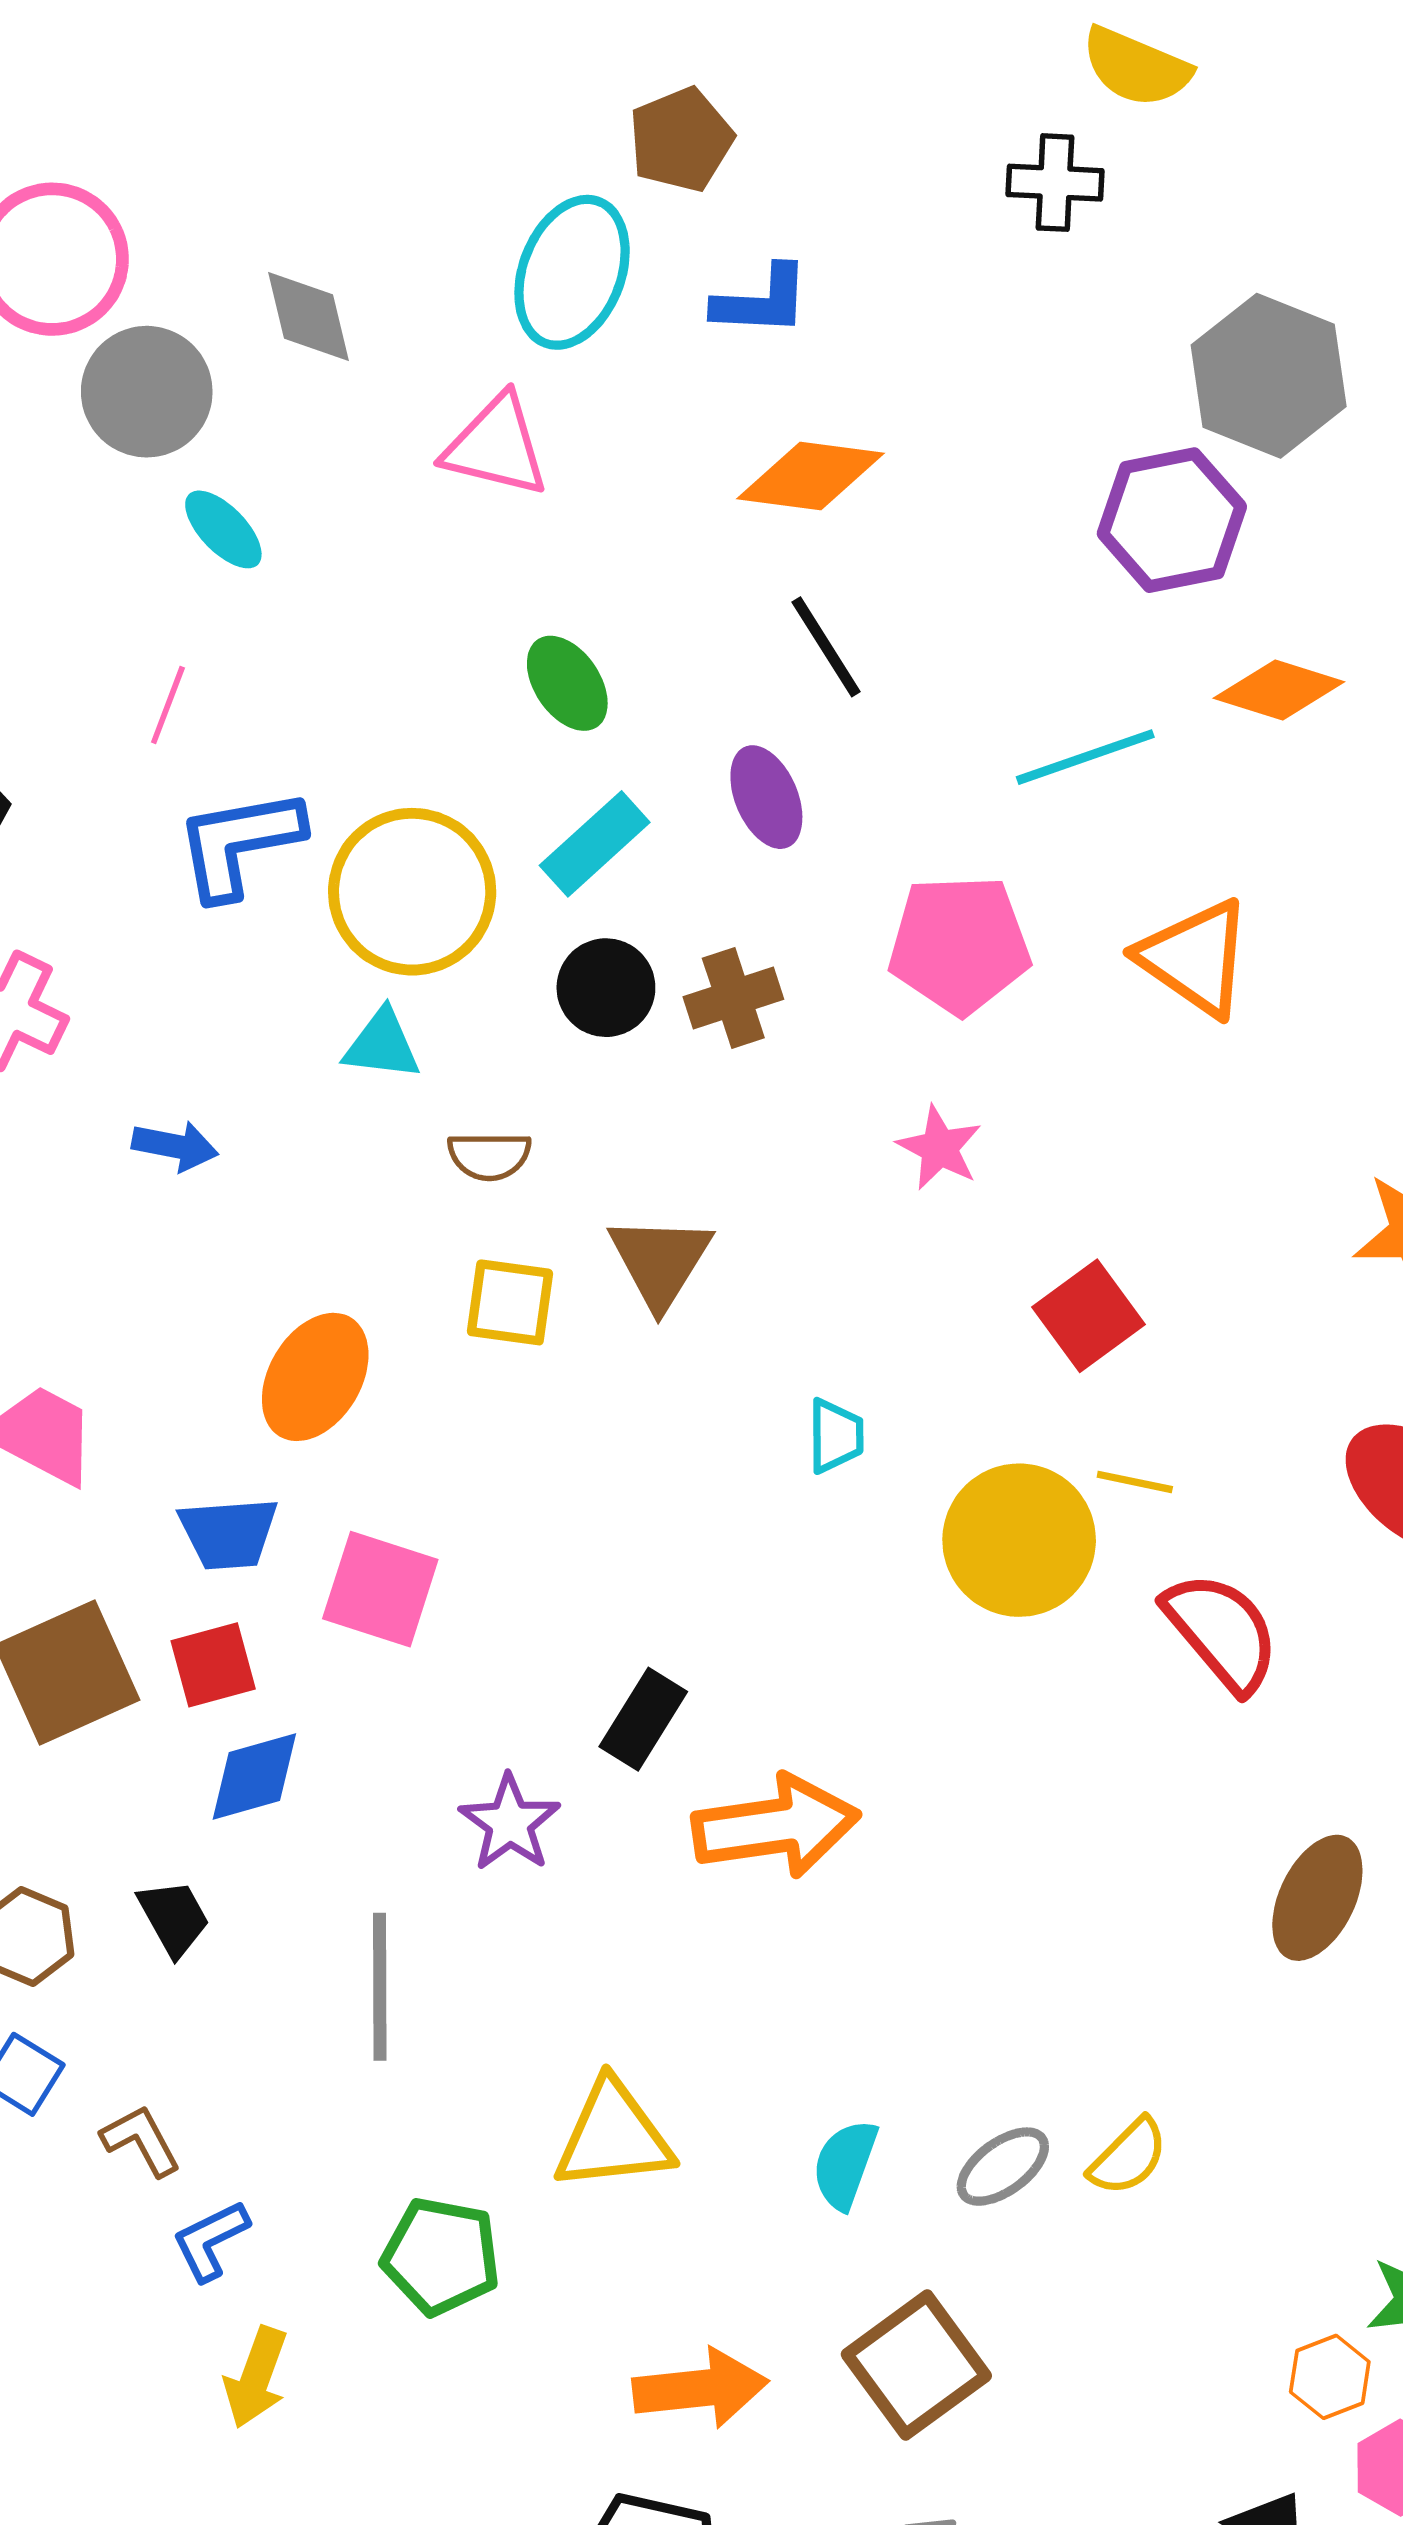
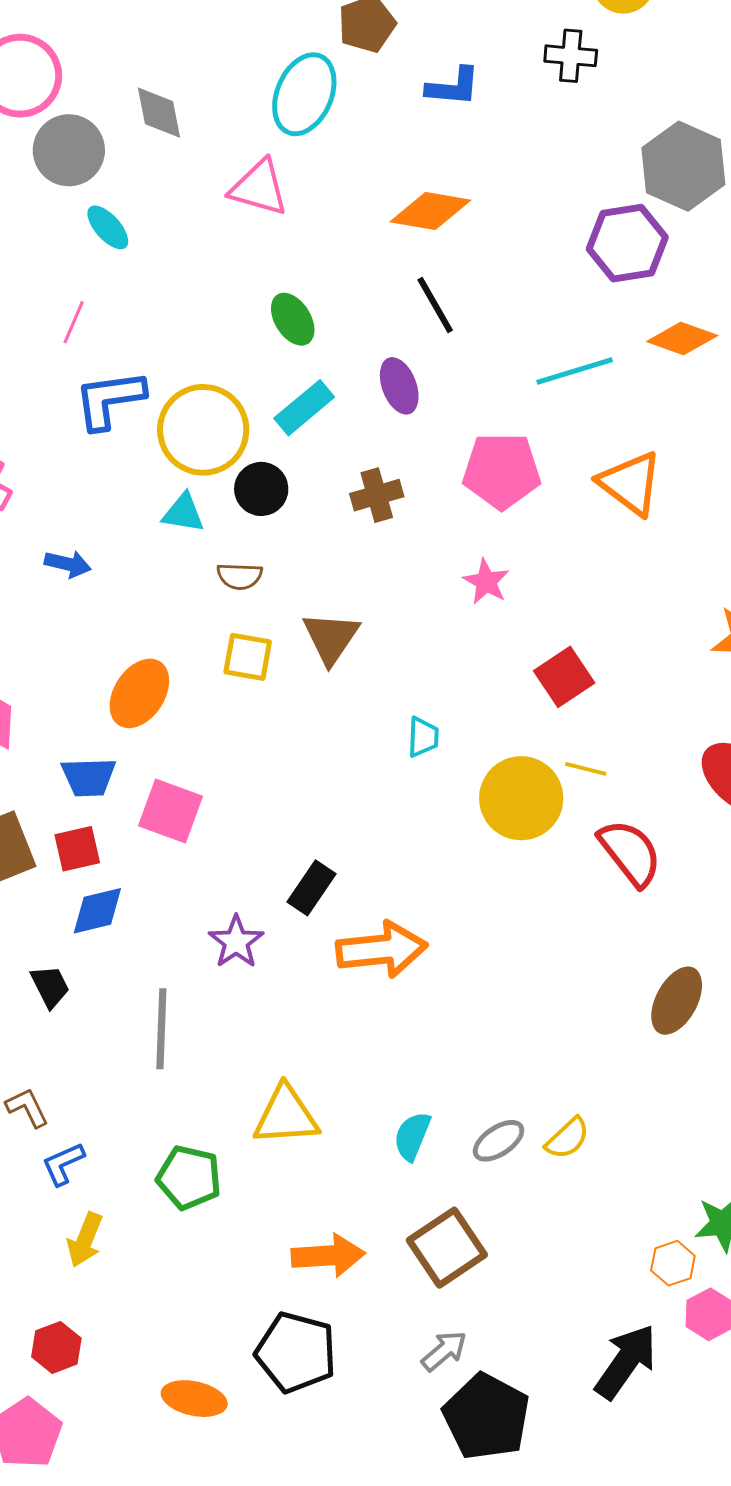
blue L-shape: (762, 301) -> (453, 87), moved
black circle: (606, 988) -> (261, 489), moved

